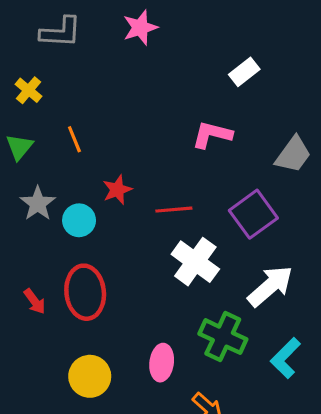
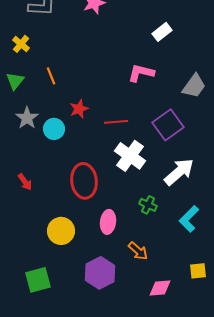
red ellipse: (85, 292) -> (84, 181), moved
green cross: (223, 337) -> (148, 205), size x0.6

